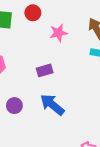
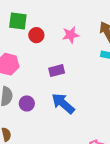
red circle: (33, 13) -> (36, 35), moved

